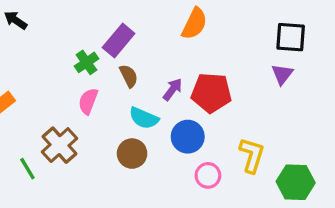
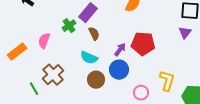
purple arrow: (173, 89) -> (120, 50), moved
pink semicircle: (88, 101) -> (44, 41), moved
cyan semicircle: (144, 118) -> (89, 58), moved
blue circle: (188, 137) -> (119, 70), moved

